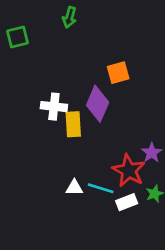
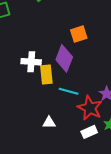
cyan line: (101, 188) -> (69, 91), moved

